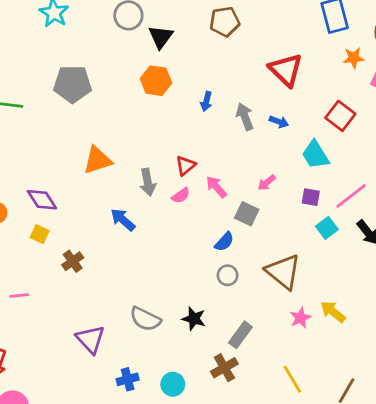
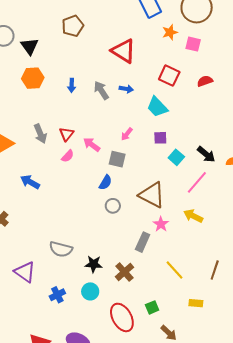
gray arrow: (148, 182) -> (40, 134), moved
pink line: (351, 196) -> (197, 182), moved
pink star: (300, 318) -> (161, 224), moved
black star: (194, 319) -> (93, 264), moved
gray rectangle: (240, 335) -> (143, 242), moved

